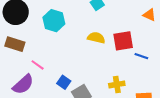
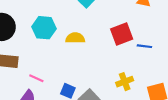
yellow semicircle: (96, 38) -> (75, 38), moved

